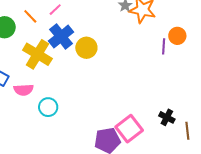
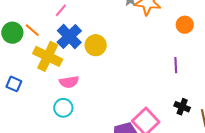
orange line: (30, 16) -> (32, 30), moved
purple line: (164, 46) -> (176, 65), moved
pink semicircle: (24, 90) -> (69, 82), moved

